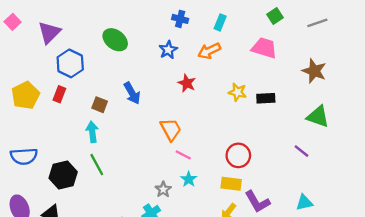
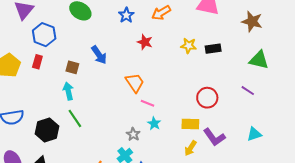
red circle: (238, 155) -> (207, 98), moved

